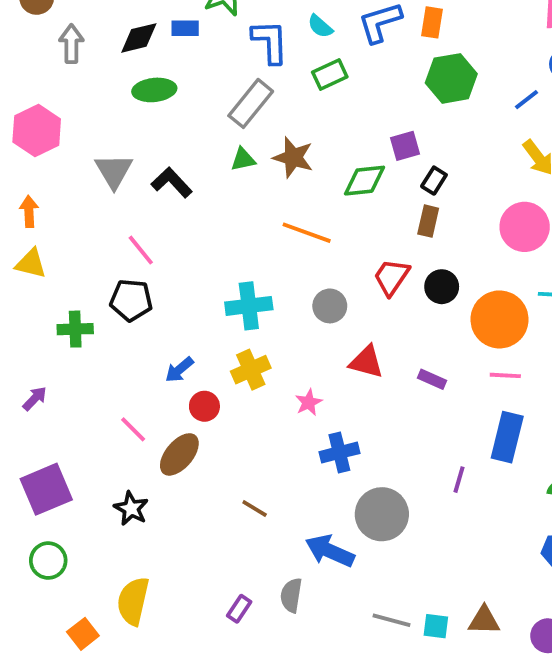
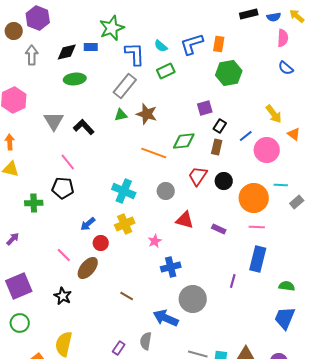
blue line: (527, 100) -> (246, 136), moved
green diamond: (365, 181) -> (184, 141), moved
cyan cross: (249, 306) -> (124, 191), turned 30

